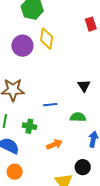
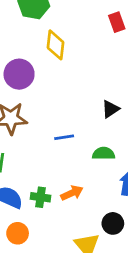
purple circle: (22, 46) -> (19, 74), moved
black triangle: (84, 86) -> (110, 109), turned 32
green cross: (29, 126) -> (40, 197), moved

